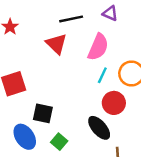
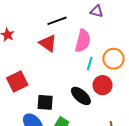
purple triangle: (110, 13) -> (97, 11), moved
black ellipse: (99, 128) -> (81, 96), moved

